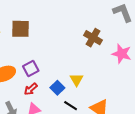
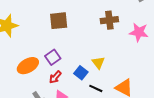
brown square: (21, 29) -> (59, 21), moved
brown cross: (93, 38) -> (109, 20), turned -30

